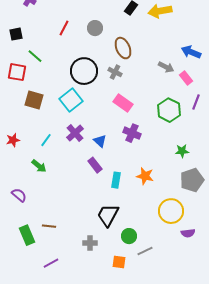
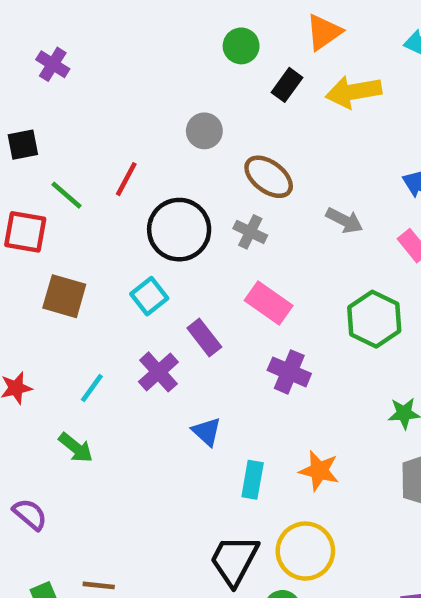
red line: (64, 28) -> (126, 179), moved
brown ellipse: (123, 48) -> (269, 177), turned -30
gray arrow: (166, 67) -> (344, 220), moved
cyan square: (71, 100) -> (149, 296), size x0.7
blue triangle: (100, 141) -> (207, 432), moved
purple rectangle: (95, 165) -> (204, 338), moved
yellow circle: (171, 211) -> (305, 551), moved

